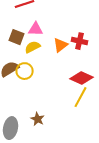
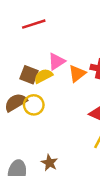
pink triangle: (36, 29) -> (57, 61), moved, turned -35
brown square: (17, 37) -> (29, 75), moved

